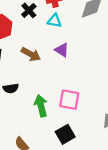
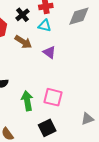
brown arrow: (31, 54) -> (23, 42), moved

